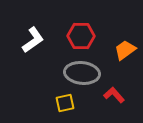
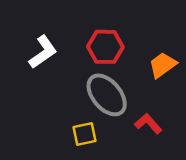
gray ellipse: (82, 73) -> (107, 95), turned 44

